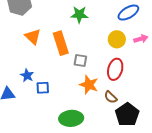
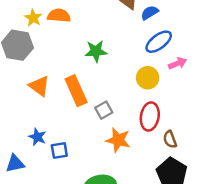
pink arrow: (141, 39) -> (177, 63), moved
gray square: (80, 61) -> (104, 110), turned -32
brown semicircle: (111, 97) -> (170, 139), moved, turned 32

